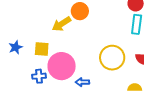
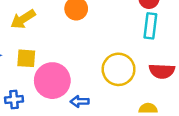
yellow arrow: (61, 24) -> (23, 19), moved
blue cross: (39, 76) -> (14, 100), moved

